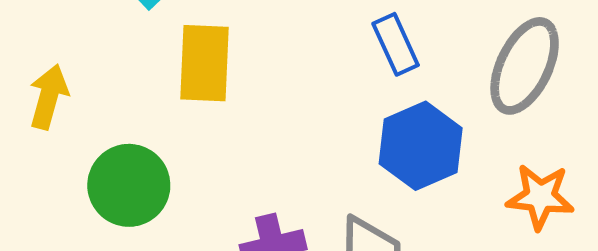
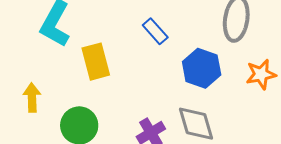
blue rectangle: (396, 44) -> (155, 31), moved

